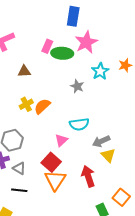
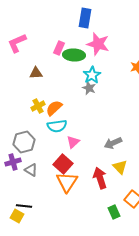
pink star: (86, 42) -> (98, 44), turned -30
cyan star: (100, 71) -> (92, 75), moved
cyan semicircle: (79, 124) -> (57, 126), moved
yellow triangle: (108, 155) -> (120, 167), moved
black line: (19, 190) -> (24, 206), moved

